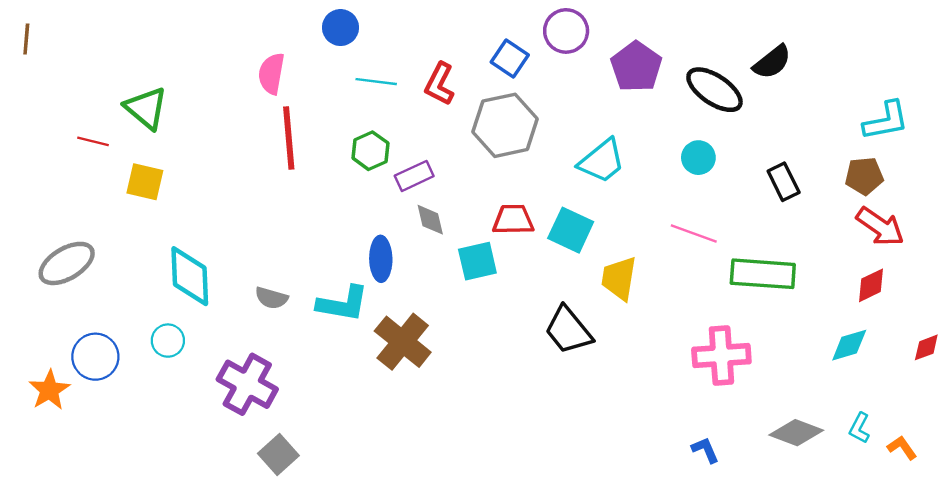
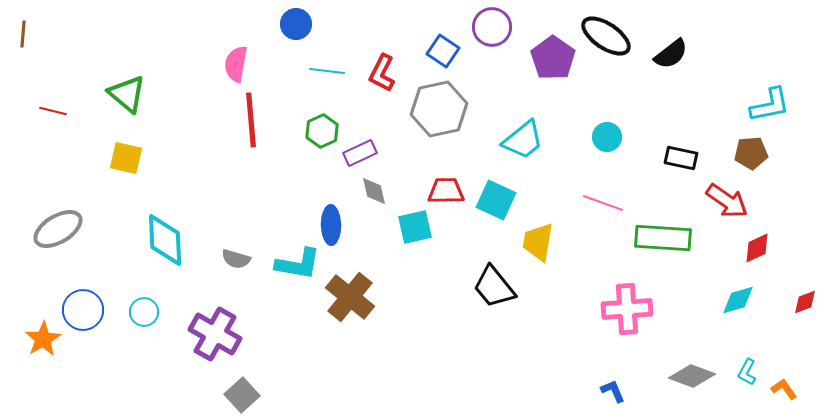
black ellipse: (715, 90) -> (606, 36), moved
red line: (93, 141) -> (53, 111), moved
black rectangle: (784, 182) -> (681, 158), turned -52
red arrow: (880, 227) -> (727, 201), moved
cyan circle: (168, 341) -> (144, 312), moved

